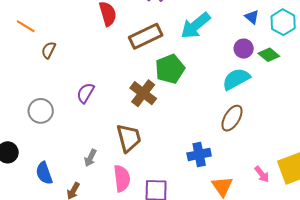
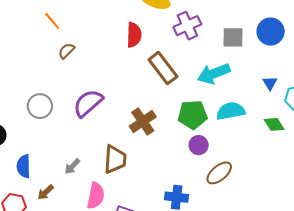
brown rectangle: (146, 36) -> (163, 68), turned 60
purple circle: (244, 49) -> (199, 145), moved
green pentagon: (170, 69) -> (193, 115), moved
cyan semicircle: (236, 79) -> (231, 111), moved
purple semicircle: (85, 93) -> (88, 103), size x1.5

